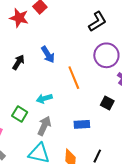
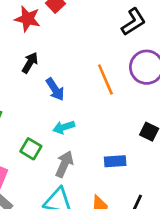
blue arrow: (48, 55) -> (55, 89), moved
black arrow: (18, 62) -> (30, 63), moved
orange line: (74, 78) -> (105, 79), moved

